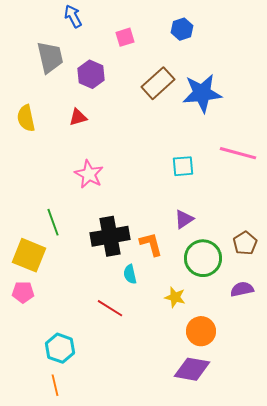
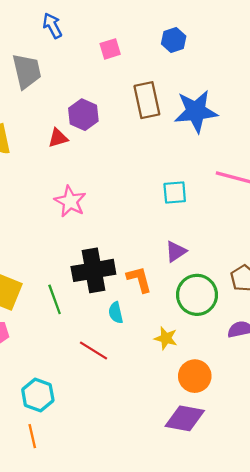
purple hexagon: (91, 74) -> (83, 115), moved
brown rectangle: (158, 83) -> (147, 100), turned -60
green line: (53, 222) -> (55, 299), moved

